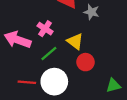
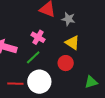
pink cross: (45, 29) -> (38, 37), moved
yellow triangle: (75, 41) -> (72, 43), moved

